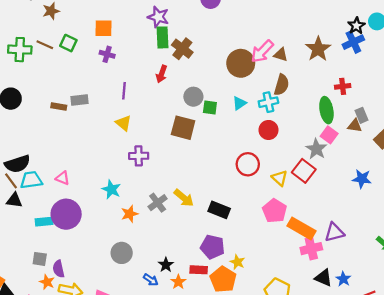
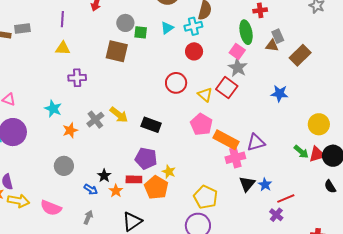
yellow triangle: (124, 123) -> (63, 48), turned -35
pink square: (329, 135) -> (237, 51), moved
black triangle: (323, 278) -> (247, 184), turned 48

